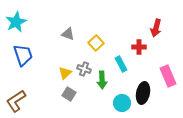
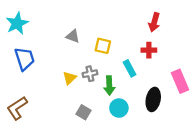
red arrow: (156, 28) -> (154, 22), moved
yellow square: (96, 43) -> (103, 46), turned -35
gray cross: (84, 69) -> (90, 74), turned -32
gray square: (69, 94) -> (84, 112), moved
cyan circle: (122, 103) -> (119, 108), moved

